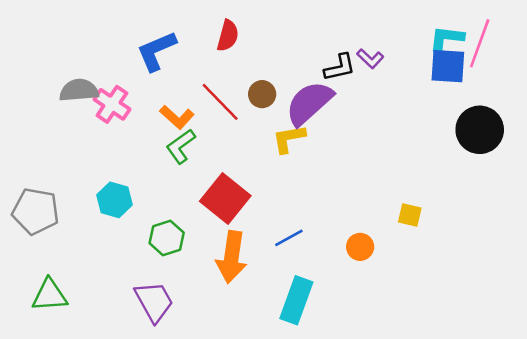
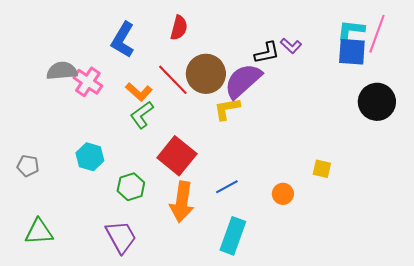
blue L-shape: (157, 51) -> (123, 40), turned -36
brown circle: (262, 94) -> (206, 74), size x1.8
gray pentagon: (36, 211) -> (28, 166), size x0.6

